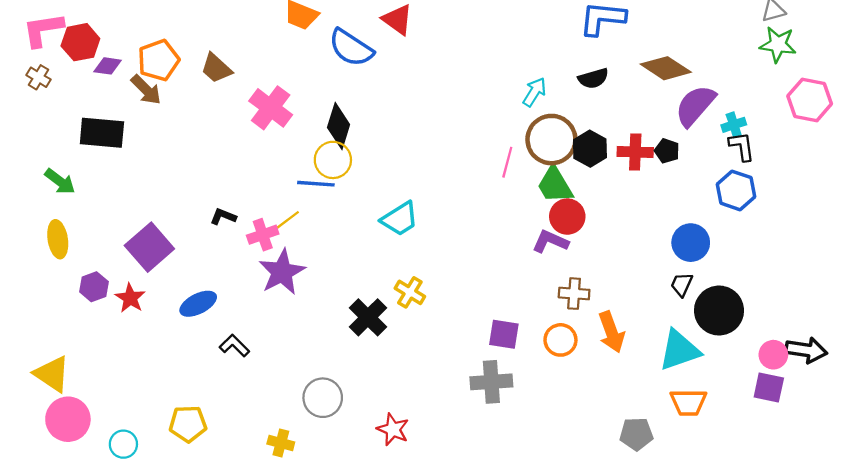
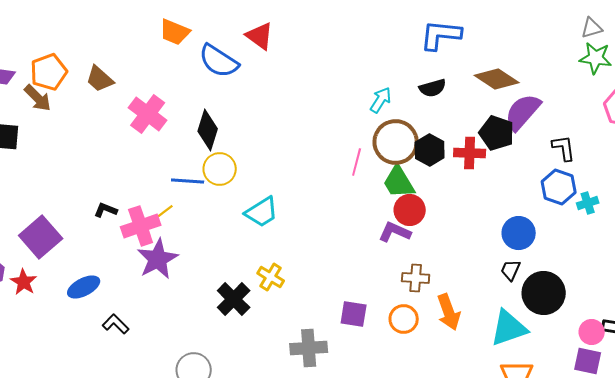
cyan cross: (734, 125) -> (588, 203), moved
black pentagon: (667, 151) -> (497, 133), moved, size x1.6
yellow circle: (333, 160) -> (220, 169), moved
pink cross: (263, 235) -> (141, 226), size x1.4
gray cross: (491, 382) -> (309, 348), moved

